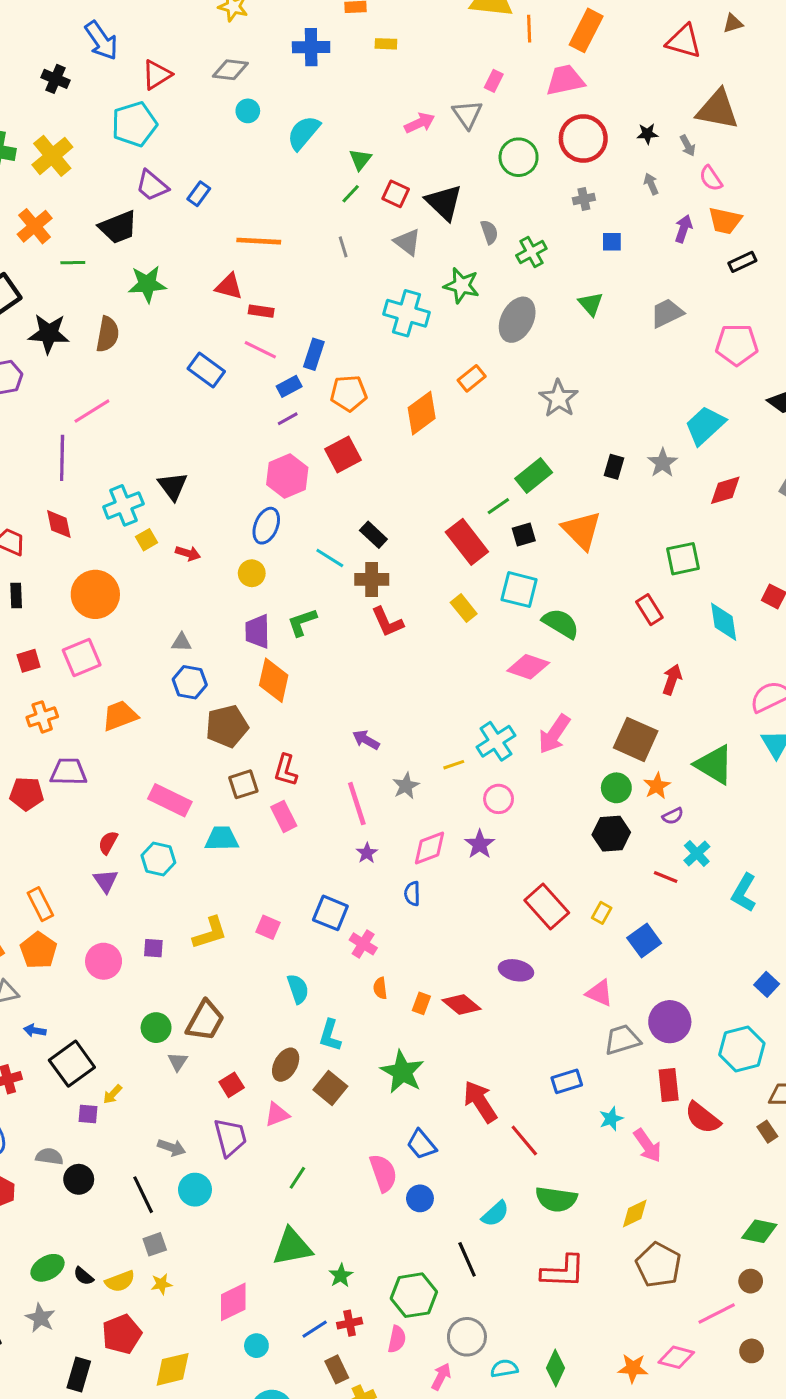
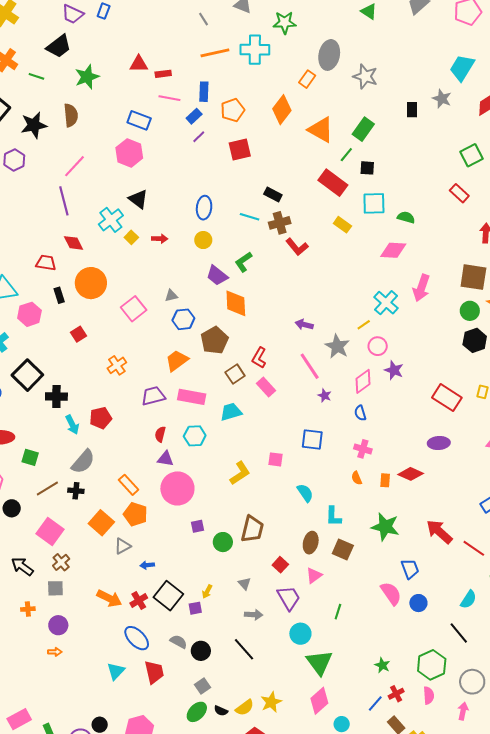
orange line: (259, 241) -> (215, 53), moved
green line: (73, 263) -> (36, 76), turned 35
gray ellipse: (517, 320) -> (329, 55), moved
red square: (343, 455) -> (240, 149), turned 30
pink hexagon: (287, 476) -> (129, 153), moved
orange triangle: (582, 530) -> (321, 130), moved
black square: (524, 534) -> (367, 168), turned 35
orange circle: (95, 594) -> (91, 283), moved
green semicircle: (561, 623) -> (406, 217), size x0.7
purple trapezoid: (257, 631) -> (217, 276), turned -35
pink square: (82, 658) -> (134, 309), moved
orange trapezoid: (120, 716) -> (177, 360), moved
orange cross: (42, 717) -> (117, 365), moved
red L-shape: (286, 770) -> (259, 358), turned 30
purple trapezoid: (69, 772) -> (153, 396), moved
gray star: (406, 786) -> (337, 346), size x1.4
pink circle: (499, 799) -> (378, 346), moved
purple triangle: (106, 881) -> (165, 459), turned -30
pink cross: (363, 944) -> (363, 449), moved
purple square: (153, 948) -> (198, 526), moved
pink circle: (104, 961) -> (177, 488), moved, size x1.4
gray triangle: (178, 1062) -> (244, 584), moved
black square: (72, 1064) -> (168, 596), moved
blue trapezoid: (421, 1144) -> (410, 569), turned -145
gray semicircle: (49, 1157) -> (178, 642), turned 36
cyan circle: (195, 1190) -> (300, 634), moved
gray square: (155, 1244) -> (202, 686), moved
green triangle: (292, 1247) -> (319, 662), moved, turned -40
yellow star: (161, 1284) -> (271, 702), size x1.5

